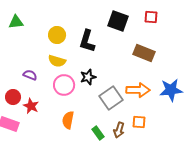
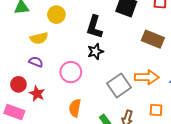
yellow circle: (57, 35) -> (56, 15), moved
yellow semicircle: (57, 61) -> (39, 38), moved, turned -30
black star: (88, 77) -> (95, 52), moved
orange square: (139, 122) -> (156, 110), moved

